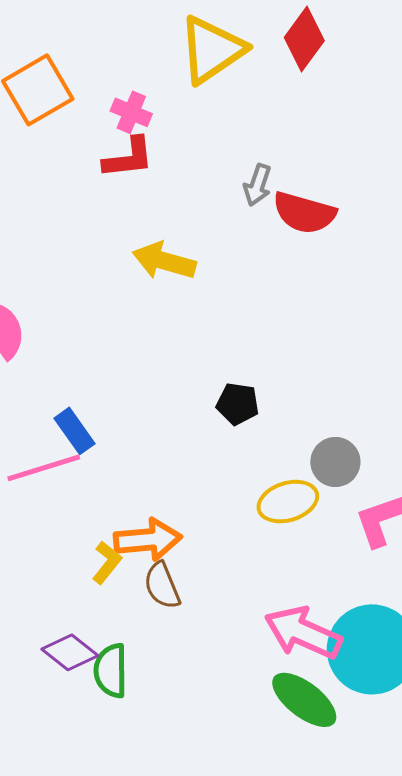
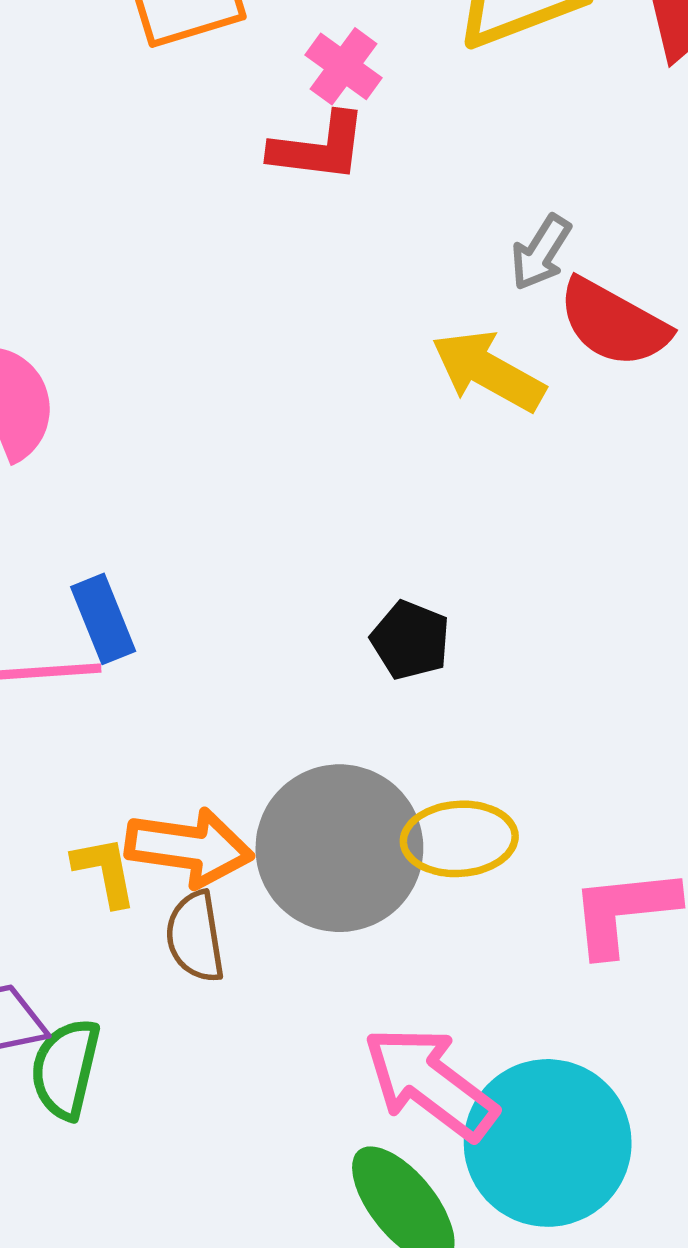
yellow arrow: (164, 261) -> (488, 371), moved
gray circle: (335, 462) -> (339, 848), moved, size x1.8
yellow L-shape: (107, 563) -> (105, 871), turned -63

